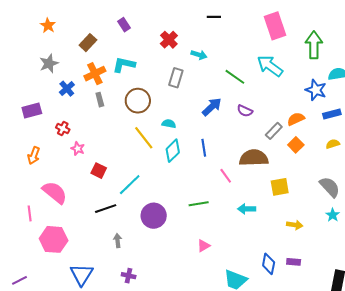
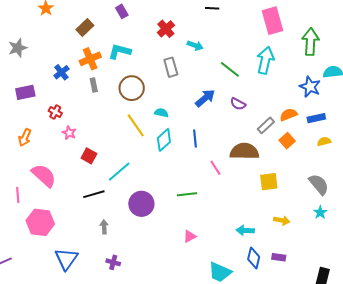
gray star: (49, 63) -> (18, 48), moved
cyan arrow: (270, 66) -> (265, 60), turned 64
gray rectangle: (176, 78) -> (171, 67), turned -36
blue rectangle: (332, 114) -> (316, 118), moved
cyan arrow: (247, 209) -> (245, 230), moved

